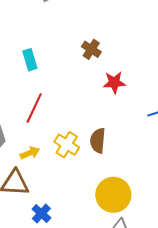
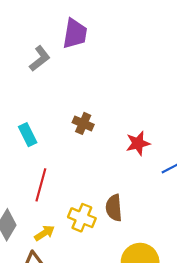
brown cross: (91, 49) -> (83, 123), moved
red star: (114, 82) -> (138, 143), moved

